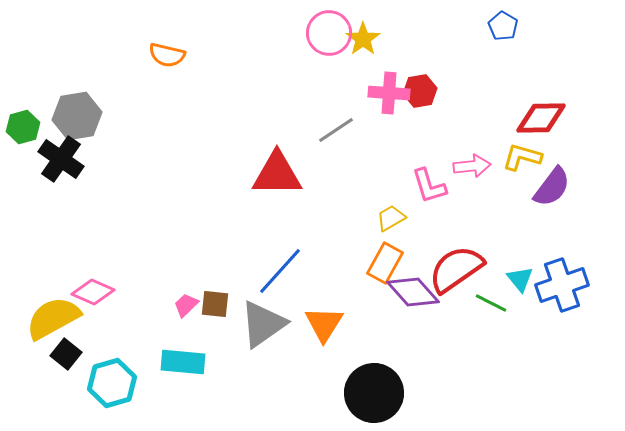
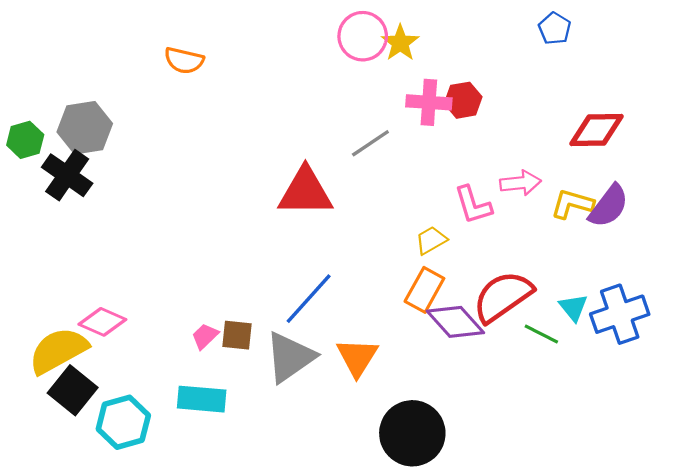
yellow L-shape: (522, 157) -> (572, 204), moved
black square: (66, 354) -> (73, 390), size x1.4

